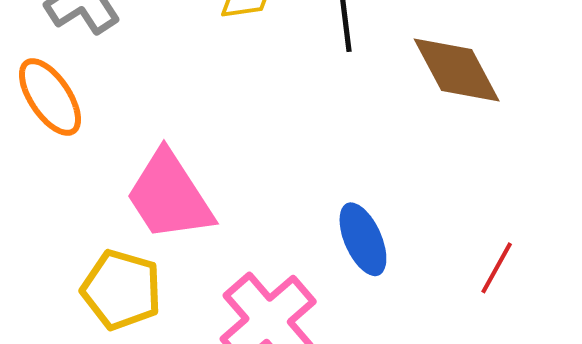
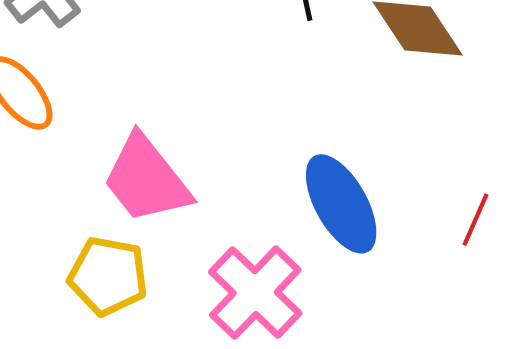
blue ellipse: (363, 239) -> (341, 204), size x1.4

